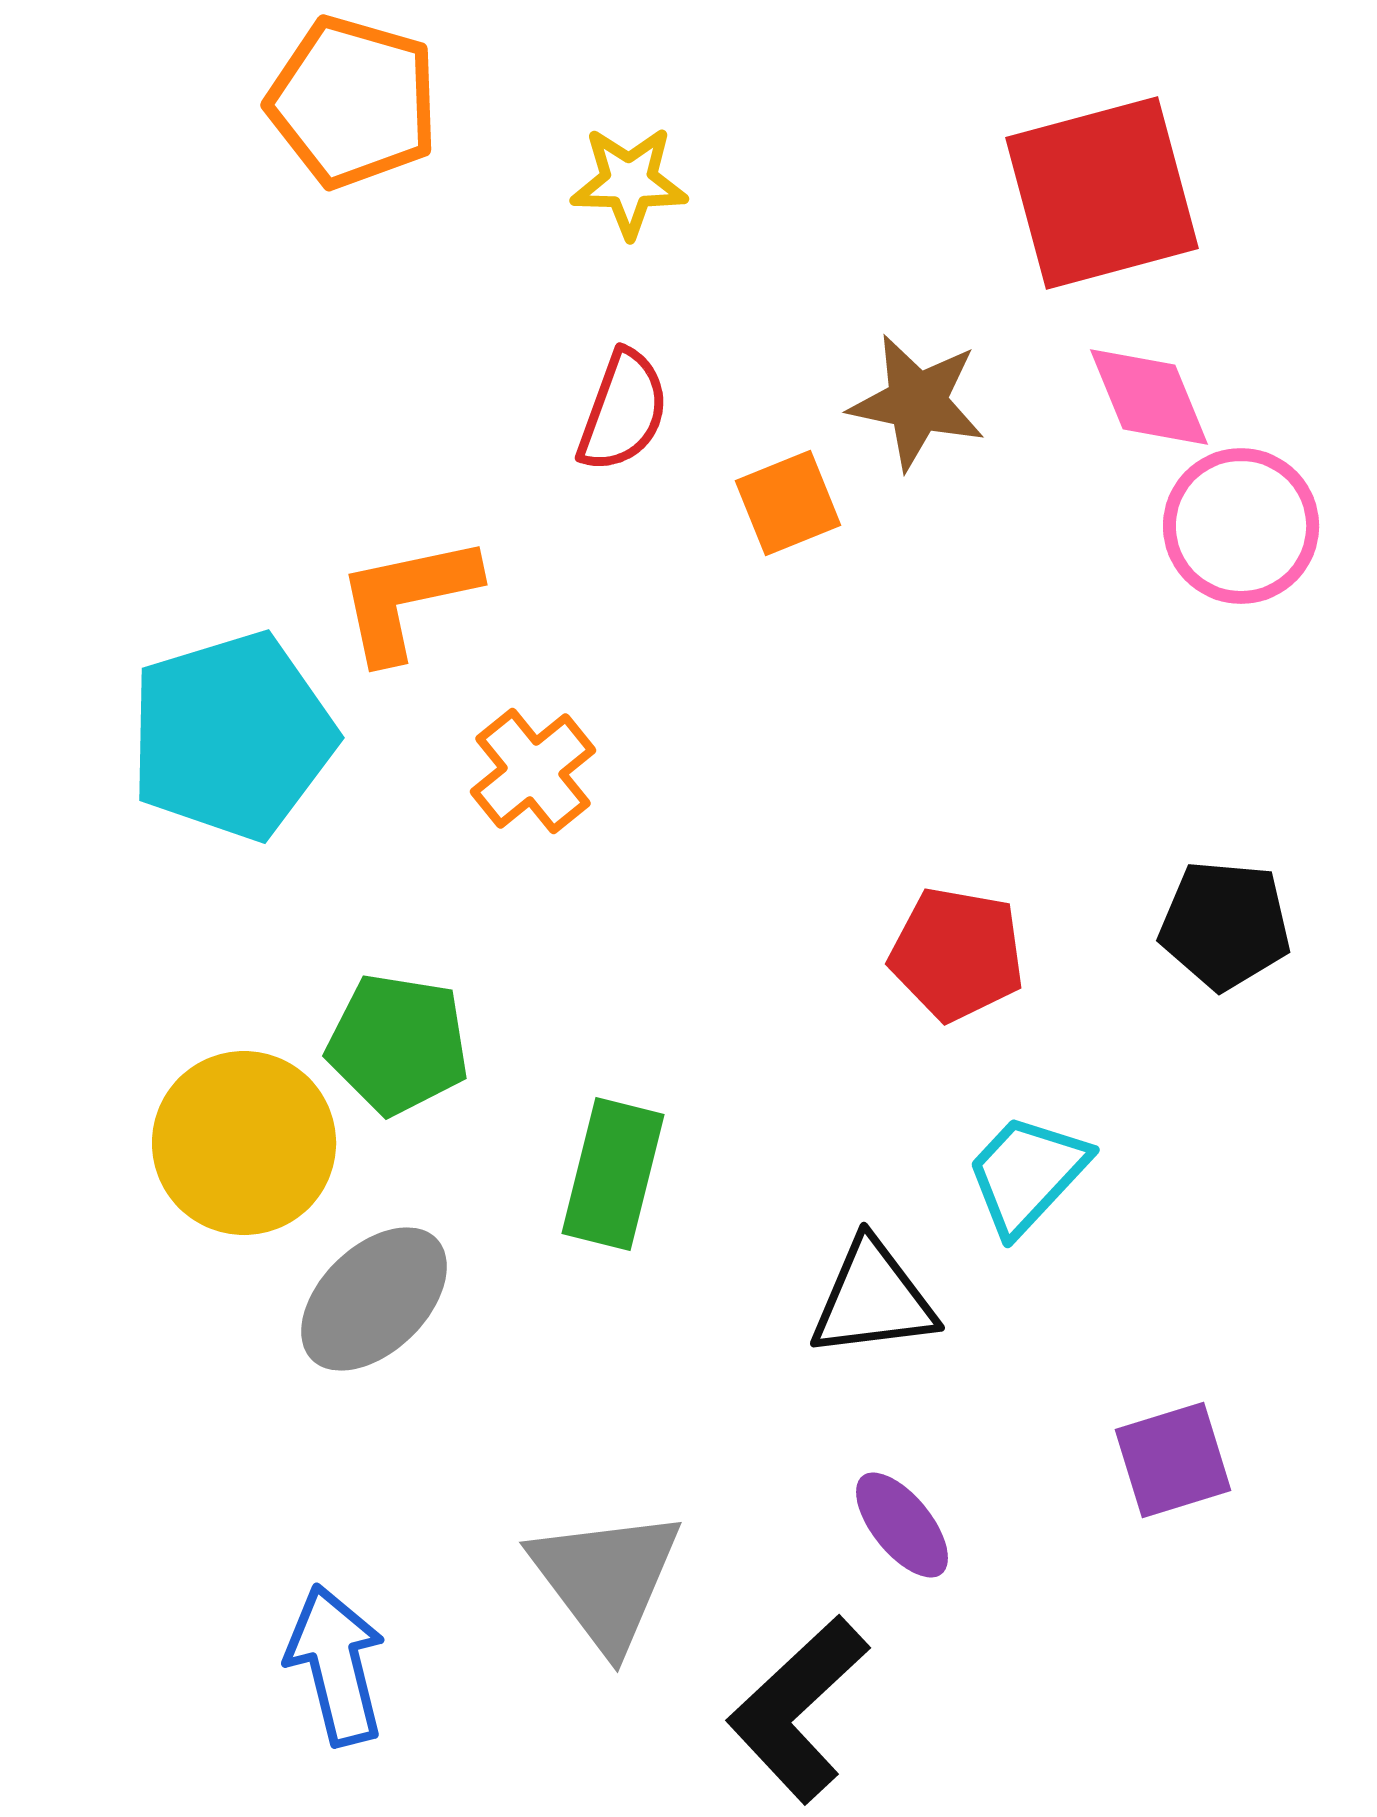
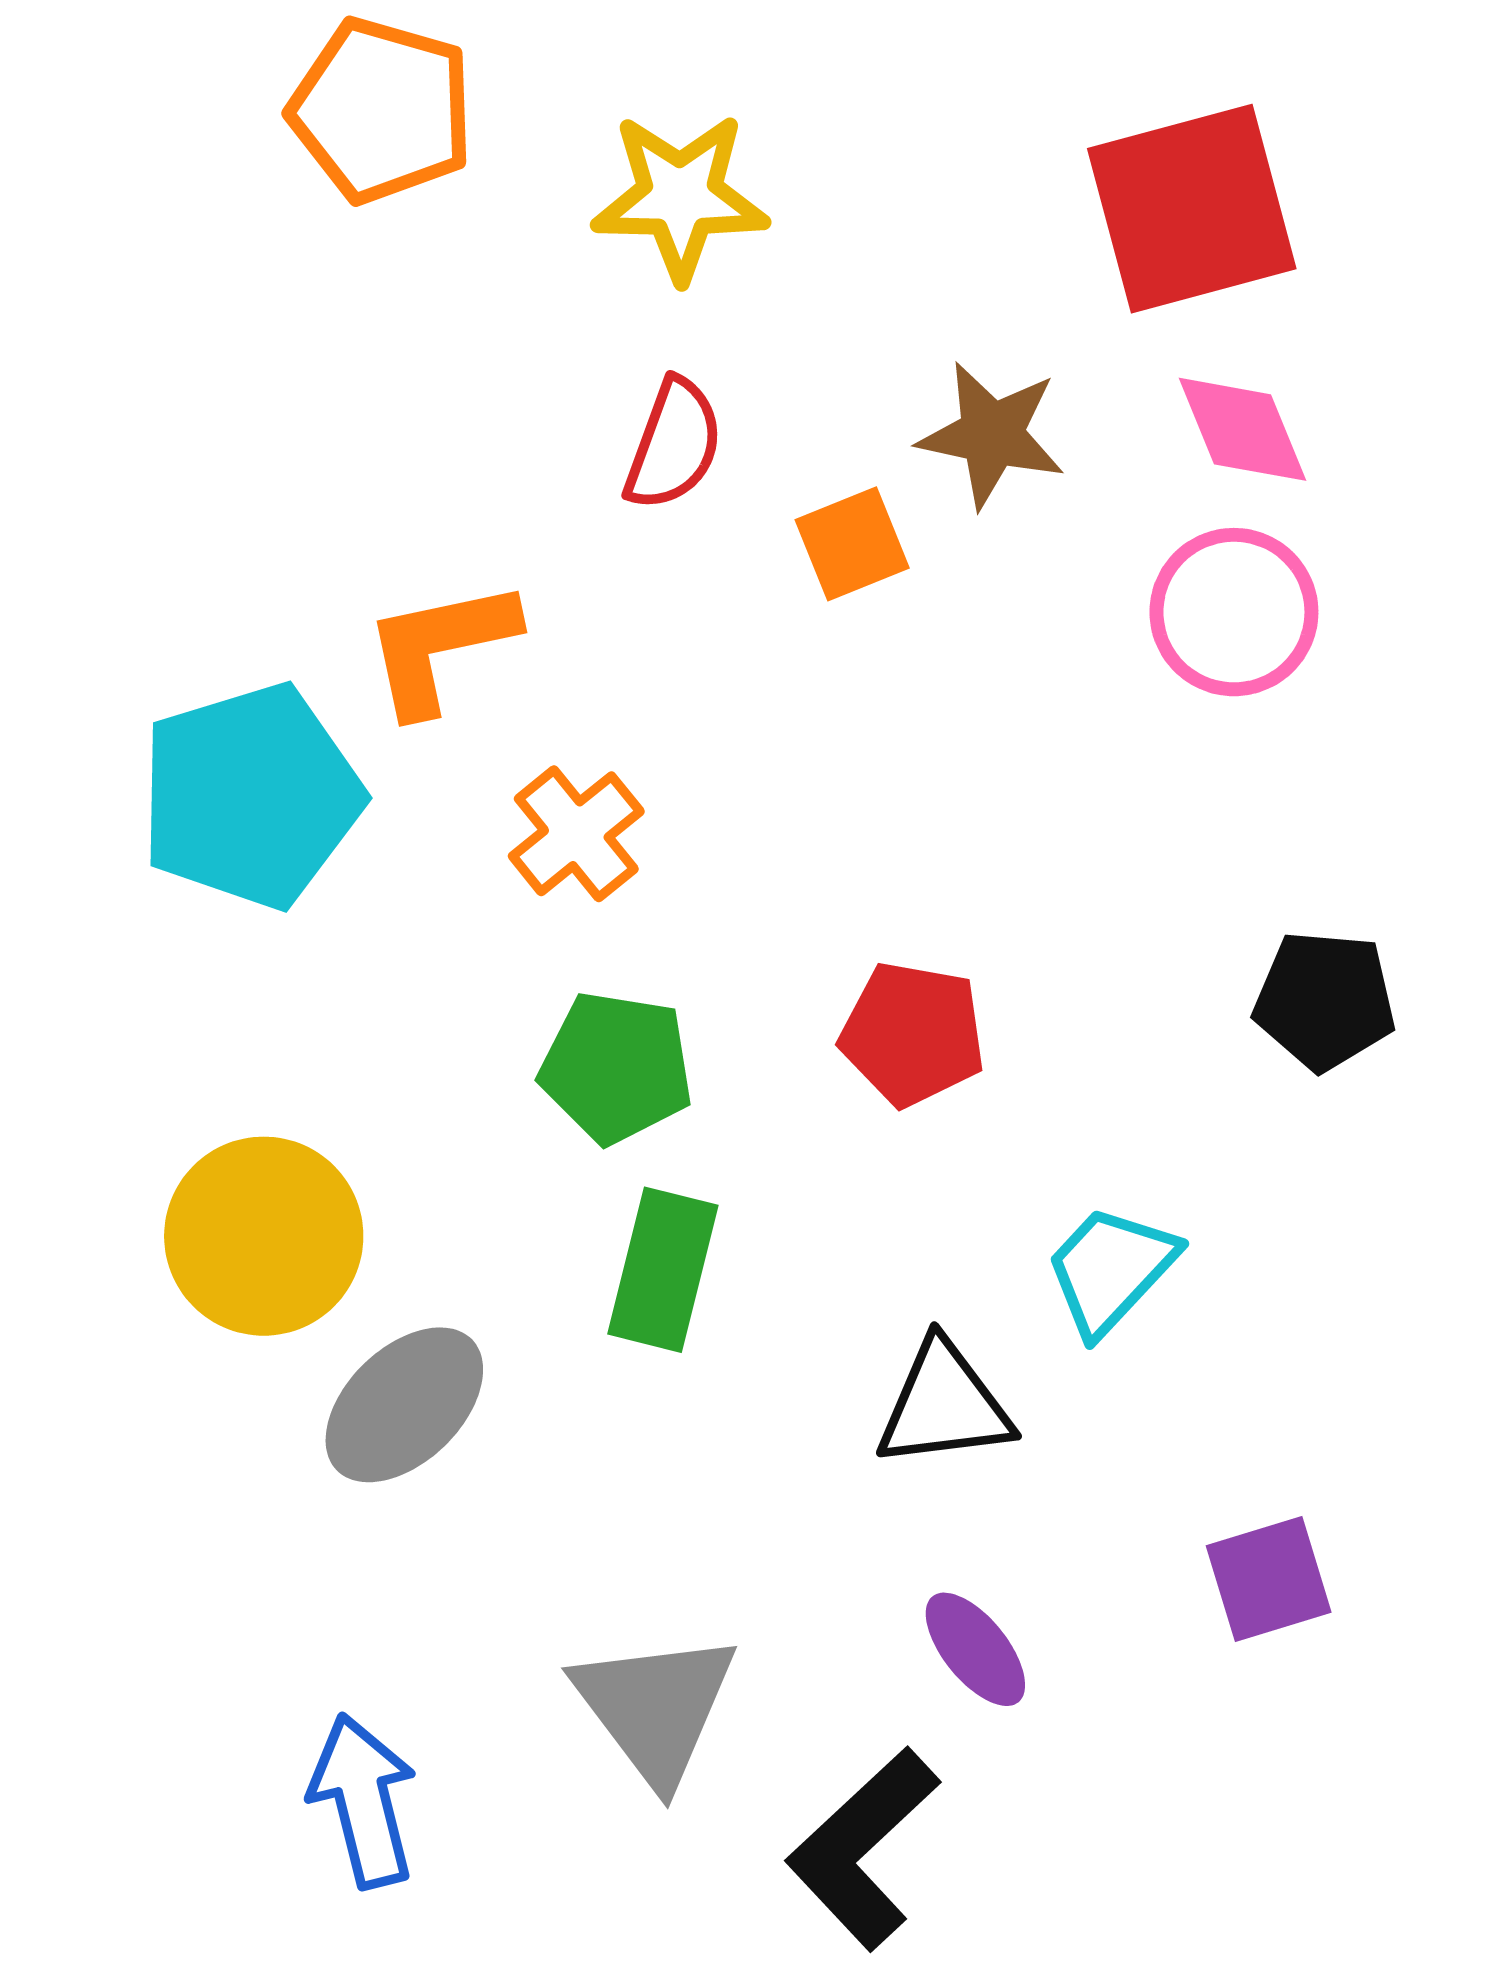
yellow star: (629, 182) -> (680, 197), size x1.4
pink circle: (1241, 526) -> (1234, 612), moved
red pentagon: (957, 954) -> (913, 1034), moved
green pentagon: (398, 1044) -> (616, 1067), moved

